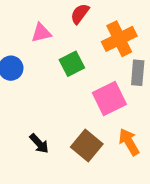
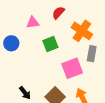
orange cross: (119, 39) -> (82, 31), turned -35

